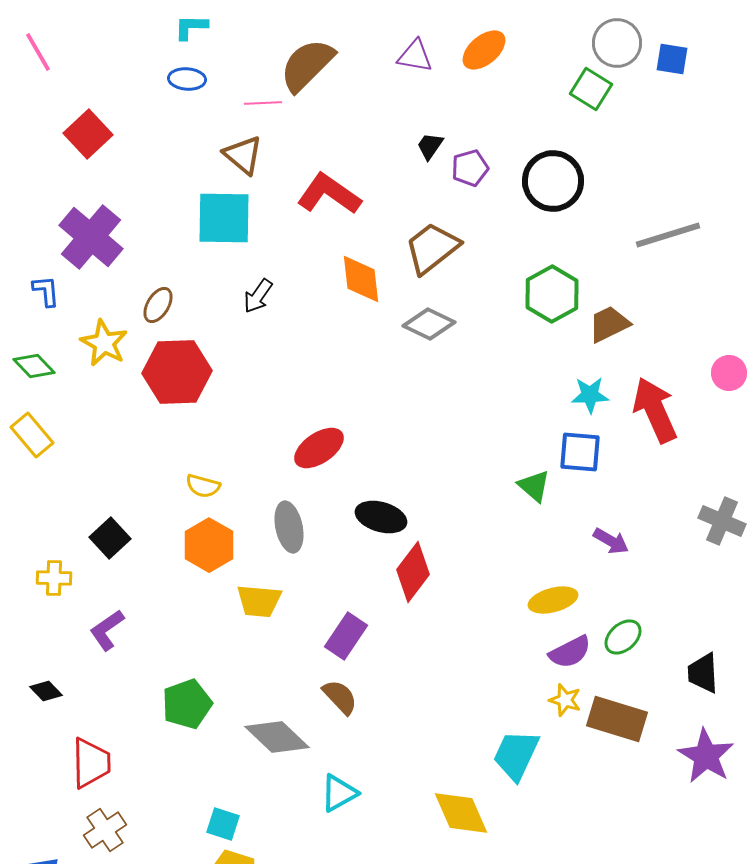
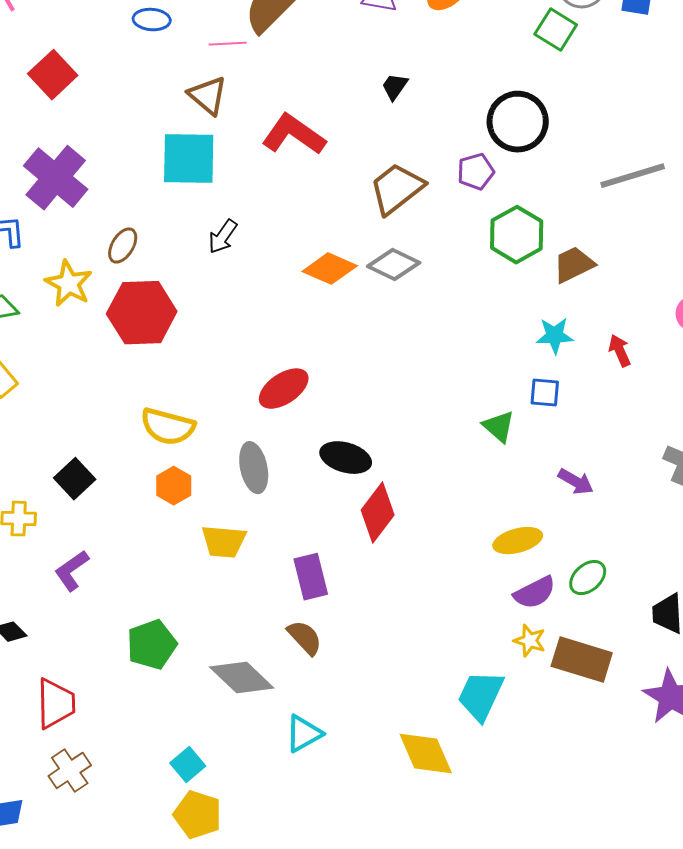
purple pentagon: (470, 168) -> (476, 172), moved
orange diamond: (361, 279) -> (330, 269), moved, turned -60
red arrow: (655, 410) -> (620, 351), size x0.5
blue square: (580, 452) -> (545, 393), size x0.7
yellow semicircle: (203, 486) -> (168, 427), size x1.6
orange hexagon: (209, 545) -> (174, 486), size x0.7
purple rectangle: (346, 636) -> (311, 577), turned -48
cyan square: (223, 824) -> (188, 765), turned 32

